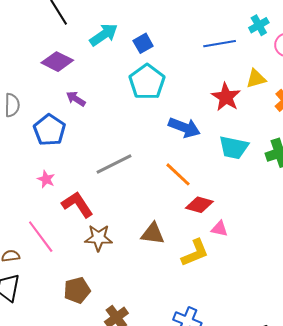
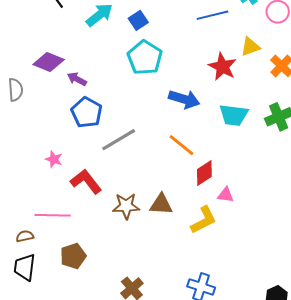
purple diamond: (57, 62) -> (49, 62), moved
blue pentagon: (50, 130) -> (87, 112), moved
red diamond: (199, 205) -> (204, 173), turned -44
pink line: (41, 237) -> (53, 215), turned -48
brown star: (98, 238) -> (126, 206), moved
brown pentagon: (77, 290) -> (73, 256), moved

